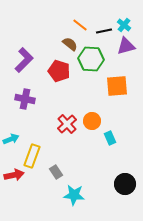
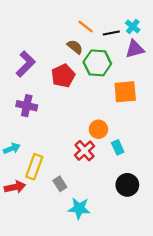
red pentagon: (59, 71) -> (63, 76), turned 30
red cross: (67, 124) -> (85, 151), moved
black circle: (125, 184) -> (127, 185), moved

